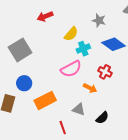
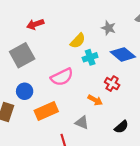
red arrow: (45, 16) -> (35, 24), moved
pink semicircle: (71, 69) -> (62, 77), moved
black semicircle: (102, 118) -> (121, 127), moved

